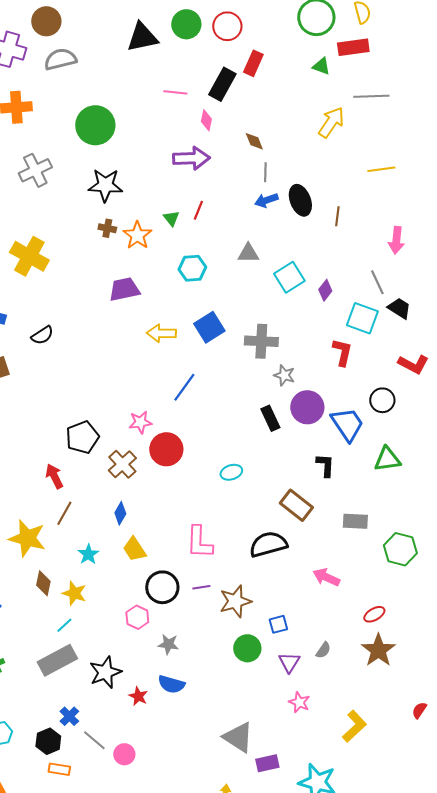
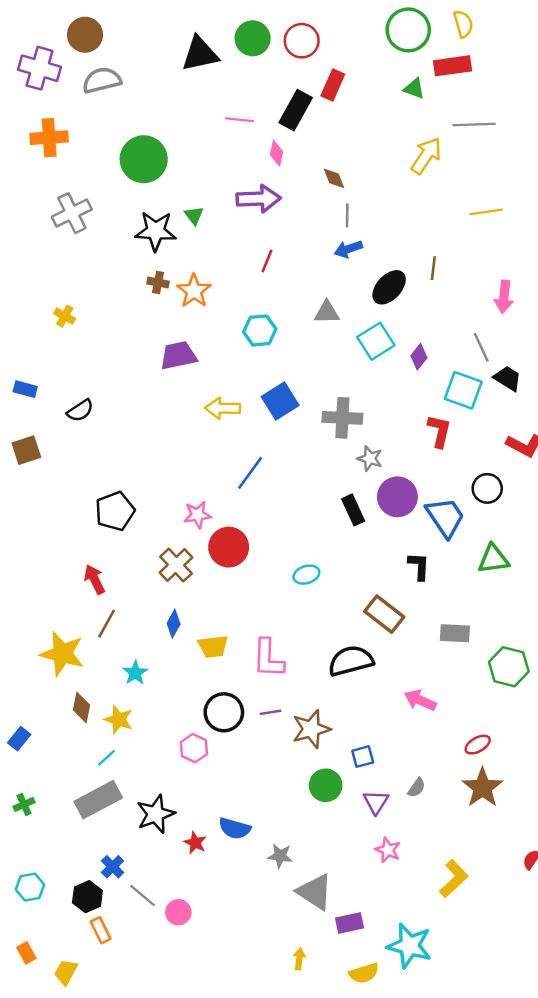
black ellipse: (300, 200) -> (389, 287), moved, turned 64
green triangle: (171, 218) -> (194, 215), moved
yellow cross: (29, 256) -> (65, 316), size x0.5
black pentagon: (82, 437) -> (115, 511), moved
yellow trapezoid: (134, 549) -> (213, 646), moved, turned -64
gray star: (168, 644) -> (280, 856), moved
orange rectangle: (59, 769) -> (101, 930), turned 55

